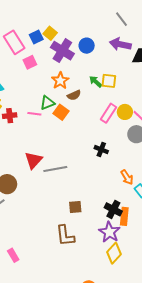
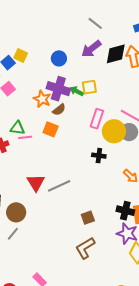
gray line: (122, 19) -> (95, 23), moved
purple arrow: (120, 44) -> (91, 49), turned -35
purple cross: (62, 51) -> (58, 89), moved
green triangle: (47, 103) -> (17, 128), moved, turned 42
yellow circle: (125, 112) -> (114, 131), moved, size x1.5
brown L-shape: (65, 236) -> (85, 248), turned 80

